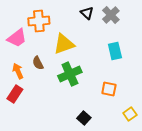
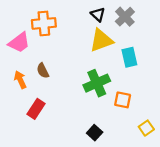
yellow triangle: (64, 44) -> (101, 40), moved
green cross: (70, 74) -> (97, 83), moved
red rectangle: (15, 94) -> (36, 109), moved

